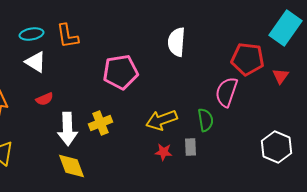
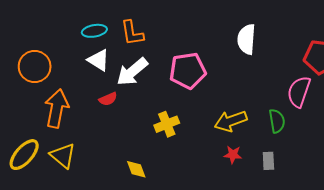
white arrow: (68, 129) -> (132, 72), moved, turned 52
gray rectangle: (190, 147) -> (268, 161), moved
yellow diamond: (72, 166) -> (136, 169), size x0.7

